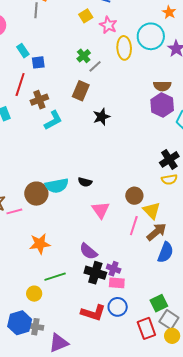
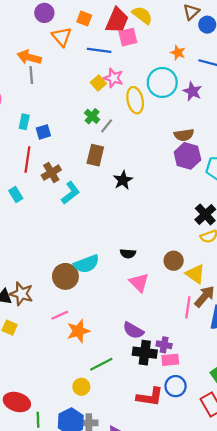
yellow square: (86, 16) -> (98, 83), moved
cyan rectangle: (23, 51) -> (24, 122), turned 56
black semicircle: (85, 182) -> (128, 254), moved
pink line: (14, 211) -> (60, 315), moved
pink line: (134, 226) -> (188, 307), moved

